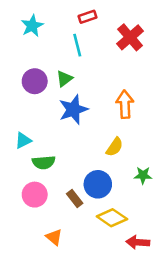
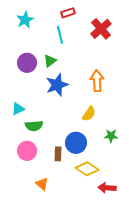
brown rectangle: (75, 198) -> (58, 154), turned 40

